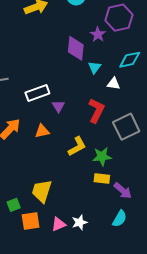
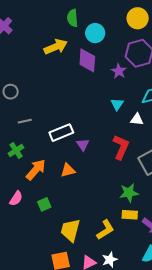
purple diamond: (76, 48) -> (87, 60), moved
yellow L-shape: (77, 146) -> (105, 230), moved
green square: (14, 205) -> (44, 204), moved

